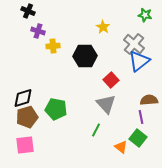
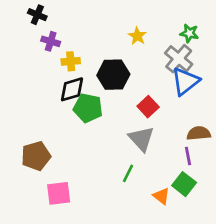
green star: (145, 15) -> (189, 33), moved
black diamond: (23, 98) -> (72, 89), moved
green pentagon: (56, 109) -> (88, 108), moved
pink square: (25, 145) -> (59, 193), moved

